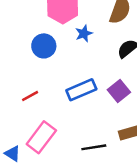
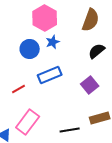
blue star: (84, 33) -> (53, 42), moved
blue rectangle: (81, 90) -> (50, 75), moved

